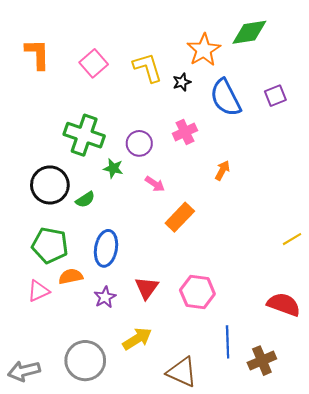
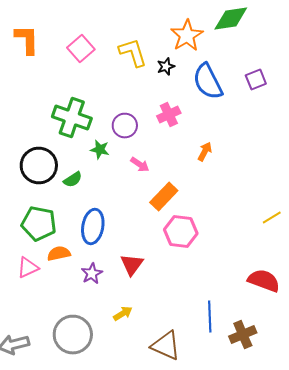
pink hexagon: (197, 292) -> (181, 232), moved
yellow arrow: (137, 339) -> (123, 314), size x0.7

